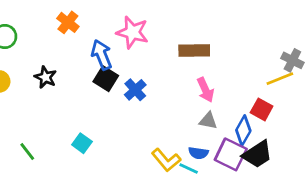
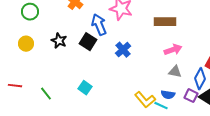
black square: (106, 79) -> (88, 42), moved
pink arrow: (205, 90) -> (173, 50), turned -84
purple square: (231, 154) -> (191, 96), size x0.6

